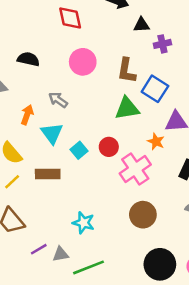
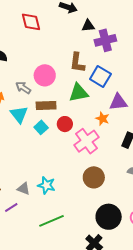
purple cross: (162, 44) -> (105, 40), size x1.5
pink circle: (83, 62) -> (45, 75), moved
brown rectangle: (48, 174) -> (46, 106), moved
gray triangle: (61, 254) -> (24, 189), moved, turned 32

